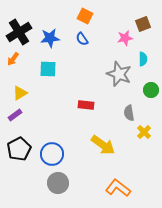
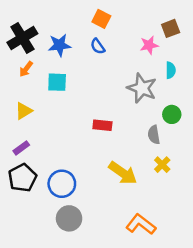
orange arrow: (13, 59) -> (26, 69), moved
green circle: (151, 90) -> (172, 114), moved
purple rectangle: (15, 115) -> (21, 148), moved
yellow cross: (144, 132) -> (162, 165), moved

